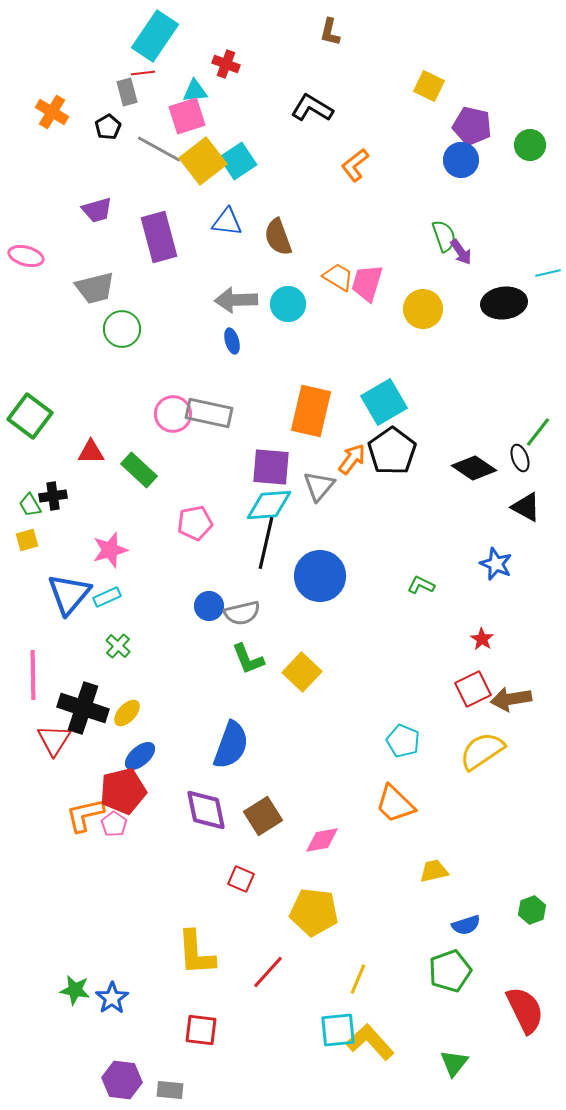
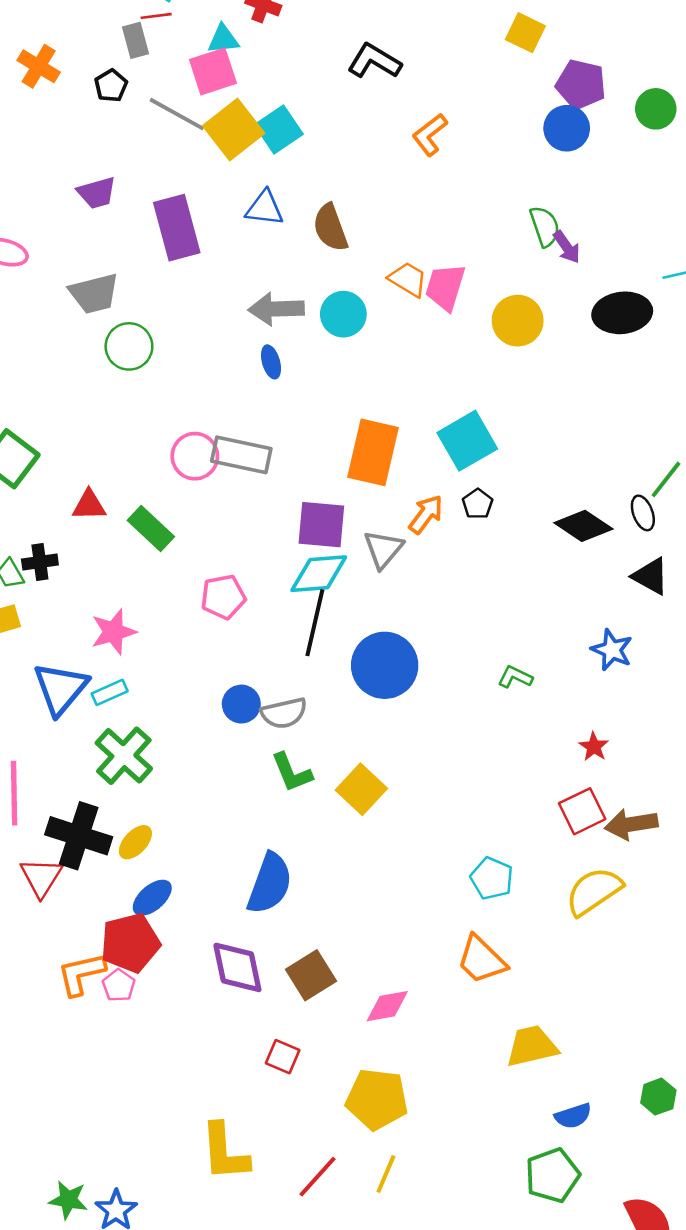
black pentagon: (392, 451) -> (478, 504), size x0.5
green cross: (118, 646) -> (124, 756), size x1.8
yellow trapezoid: (434, 871) -> (532, 1046), size x1.4
yellow line: (358, 979) -> (386, 1174), moved

